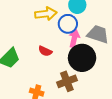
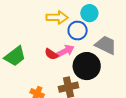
pink arrow: (74, 38) -> (65, 51), moved, turned 42

